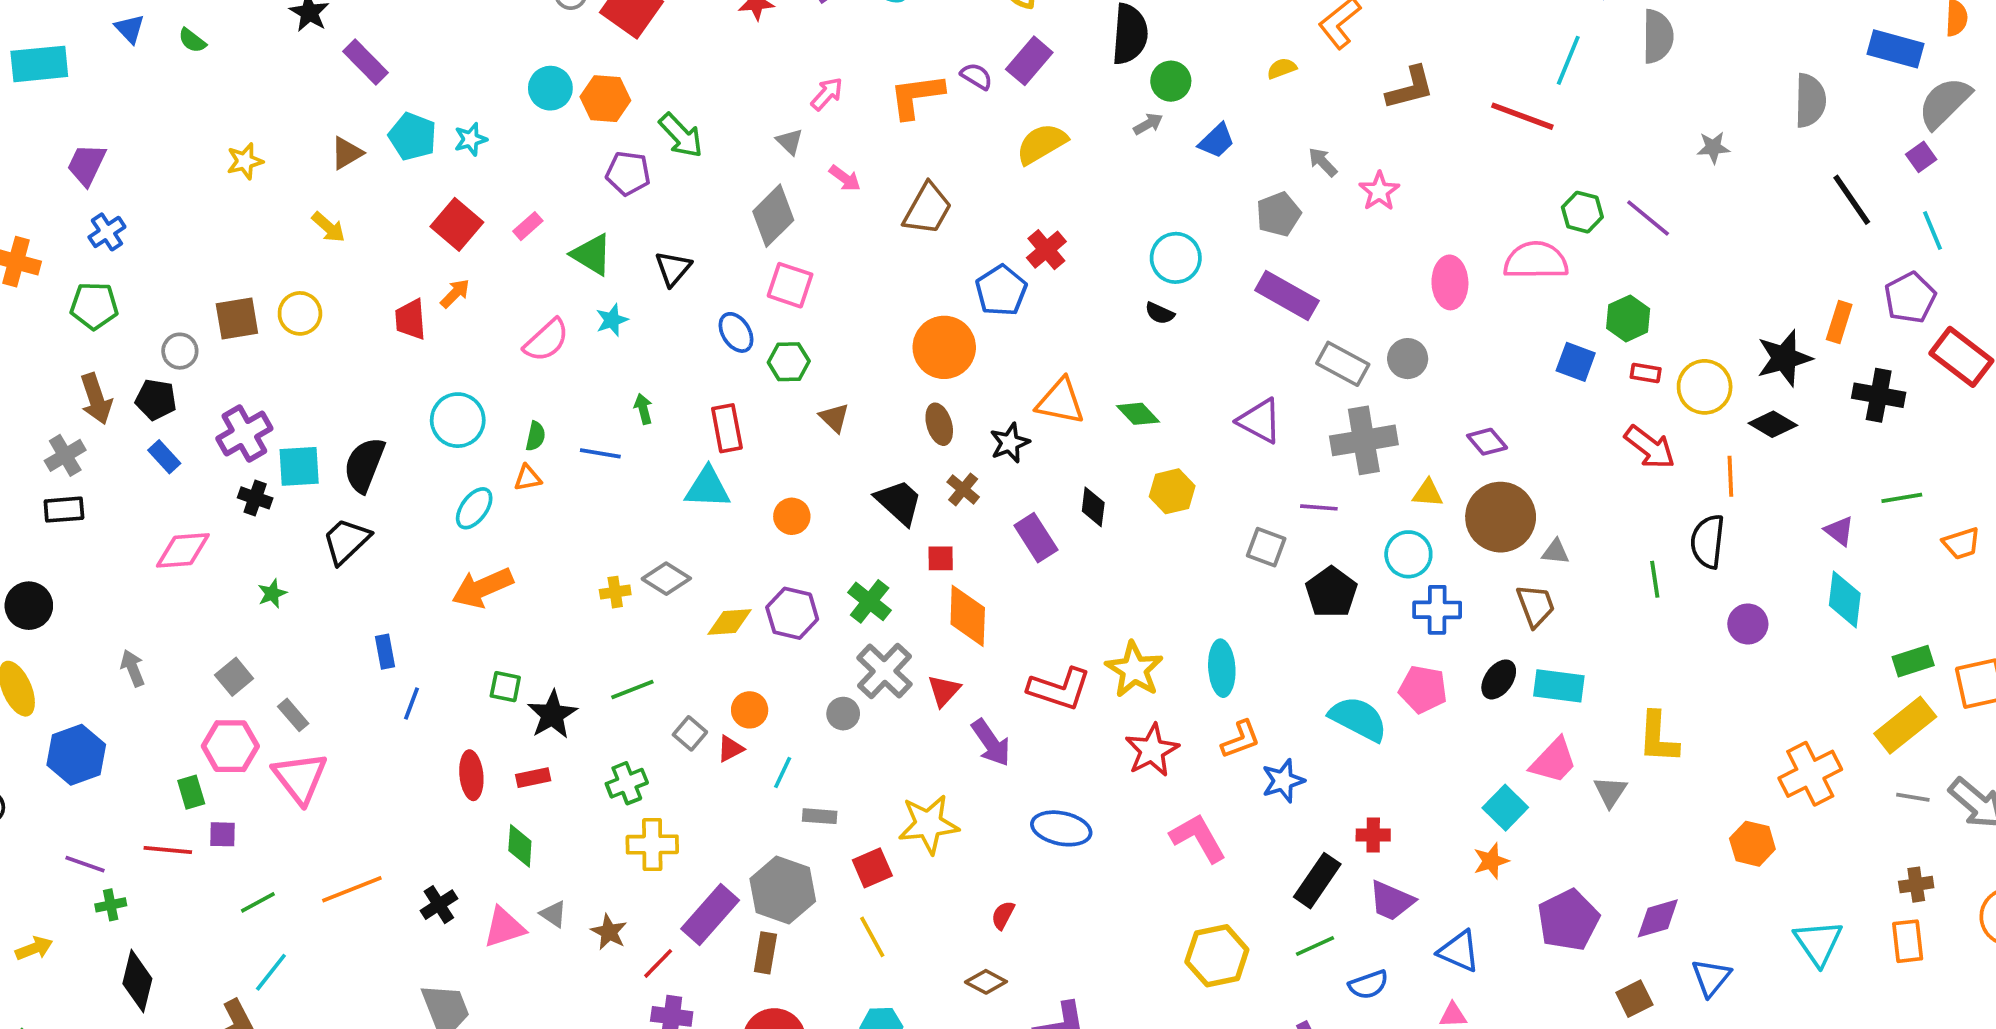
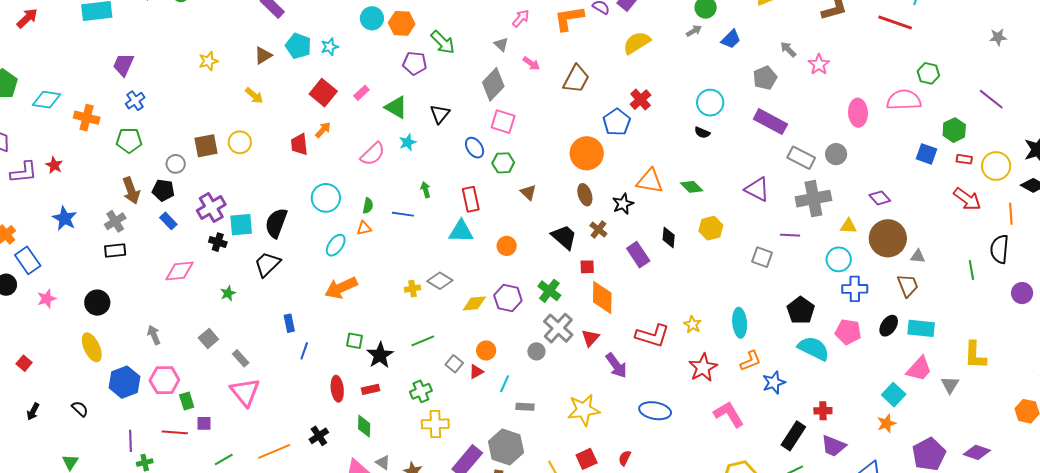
purple line: (1648, 218) -> (991, 99), moved
black pentagon: (1331, 592) -> (801, 310), moved
yellow star: (1134, 670) -> (693, 324), size x0.6
pink hexagon: (230, 746) -> (164, 380), moved
purple line: (85, 864) -> (130, 441), turned 70
red square: (872, 868) -> (587, 459), moved
black cross: (439, 905) -> (319, 436), moved
purple diamond: (1658, 918) -> (977, 452), turned 36

